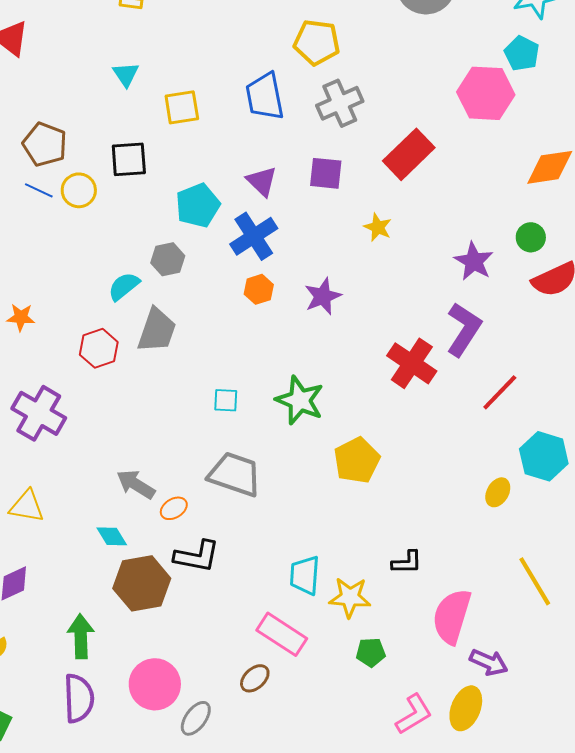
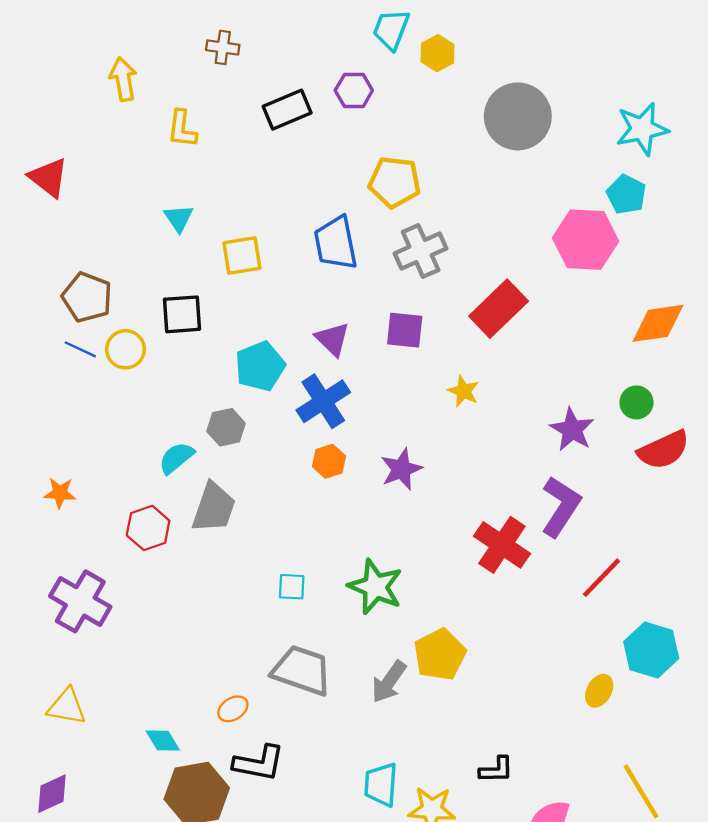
gray arrow: (136, 484) -> (389, 682), moved, turned -87

